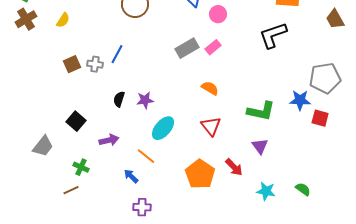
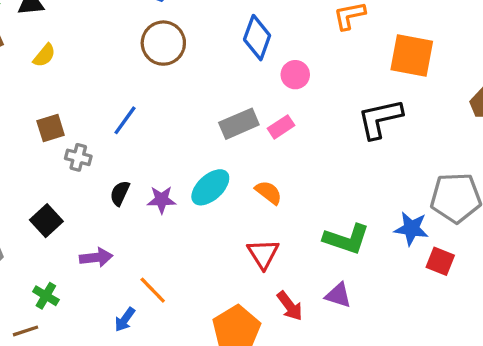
gray cross: (95, 64) -> (78, 157), moved
cyan ellipse: (163, 128) -> (210, 187), moved
purple triangle: (260, 146) -> (338, 295), turned -42
red arrow: (234, 167) -> (290, 306), moved
blue arrow: (131, 176) -> (125, 320), turned -105

